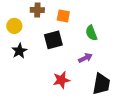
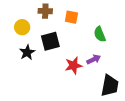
black square: (53, 40) -> (50, 41), moved
red star: (61, 80) -> (74, 65), moved

